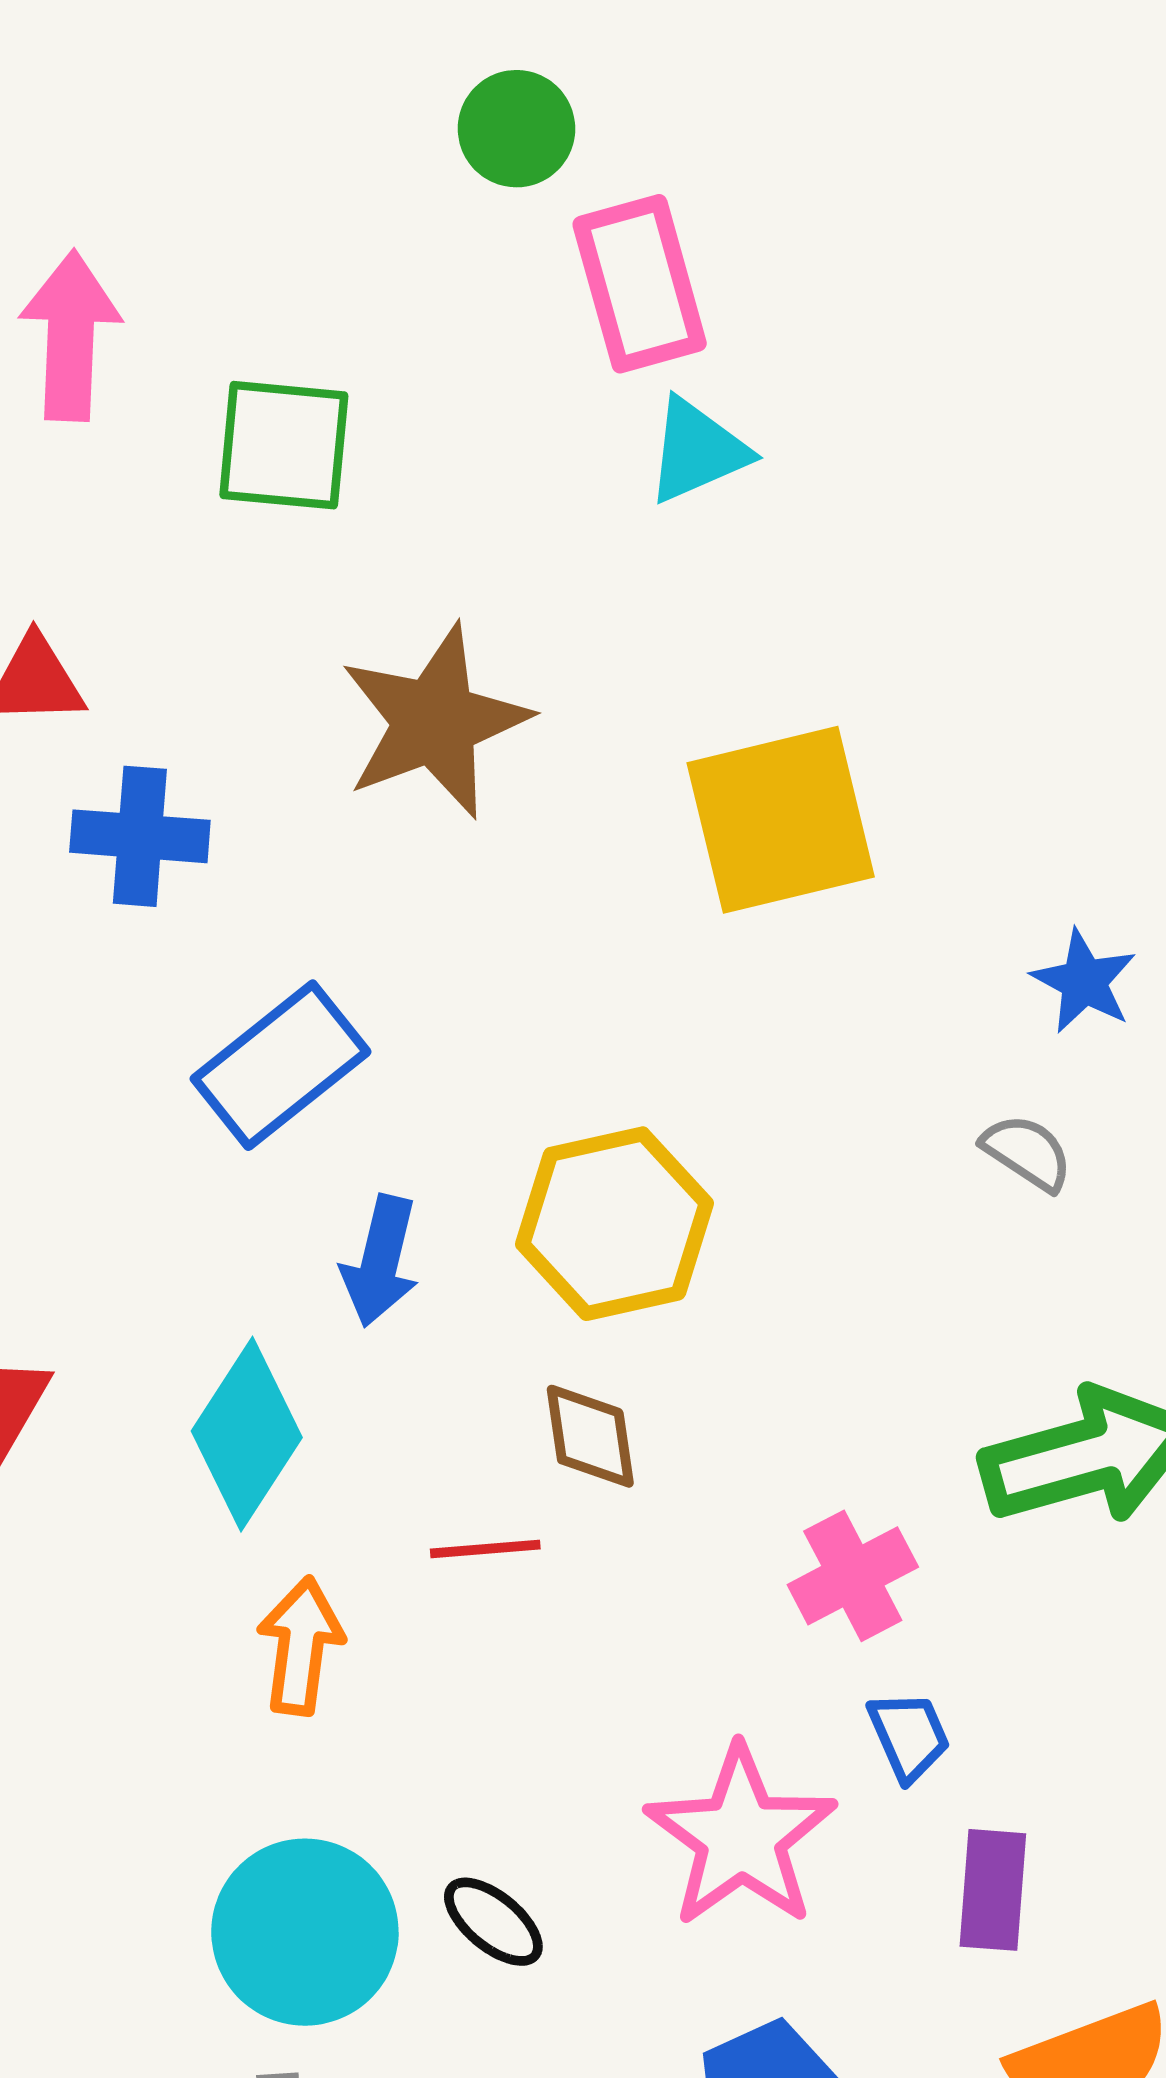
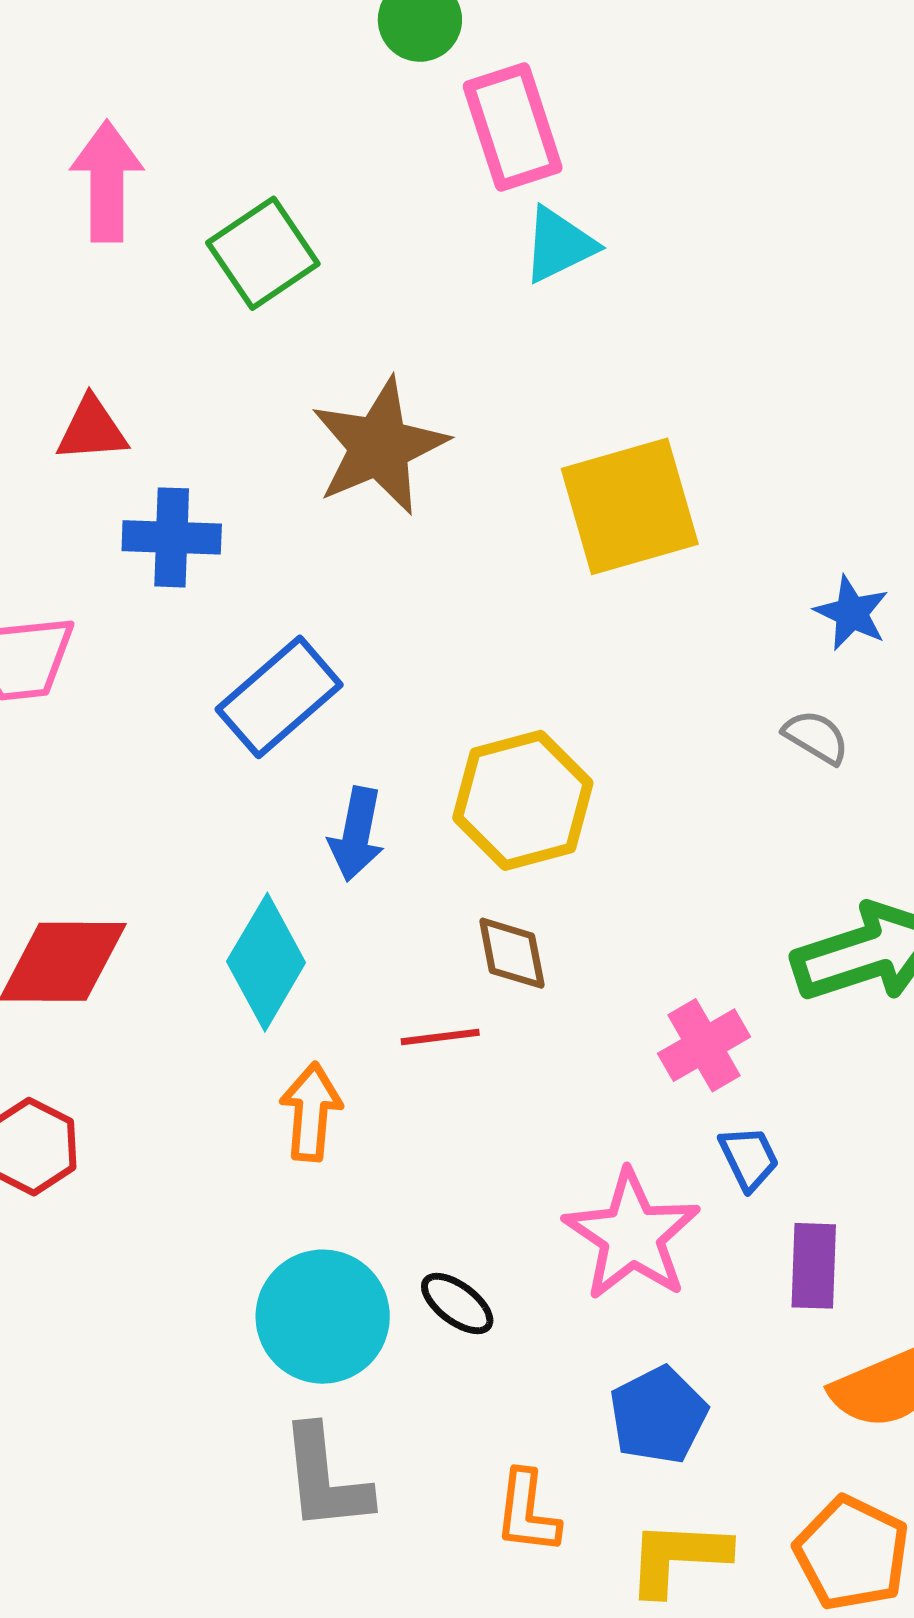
green square: (284, 445) -> (263, 253), turned -37

